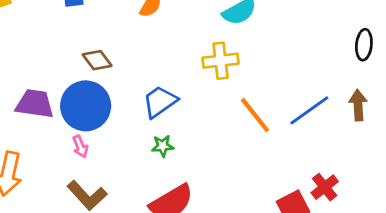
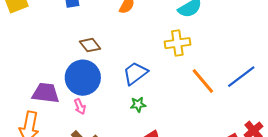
purple trapezoid: (35, 104) -> (46, 93), moved

